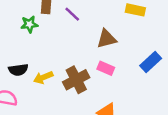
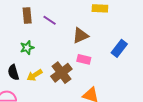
green star: (29, 24) -> (27, 48), moved
black semicircle: (18, 70) -> (13, 72), turned 91

